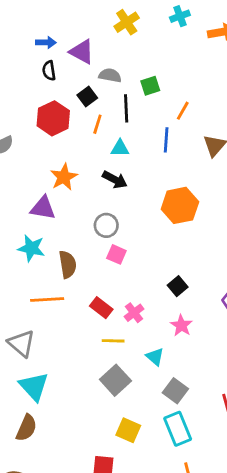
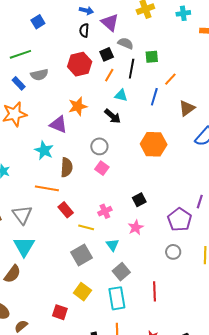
red rectangle: (101, 308) -> (66, 210), moved

